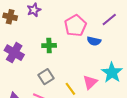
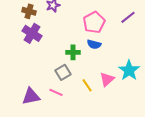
blue semicircle: (94, 41) -> (94, 44), moved
green cross: (49, 45) -> (73, 52), moved
purple cross: (14, 53) -> (32, 33), moved

